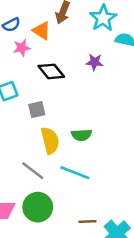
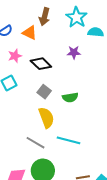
pink star: (22, 48) -> (15, 56), moved
gray square: (37, 110) -> (44, 92), moved, turned -32
green semicircle: (81, 135) -> (70, 97), moved

